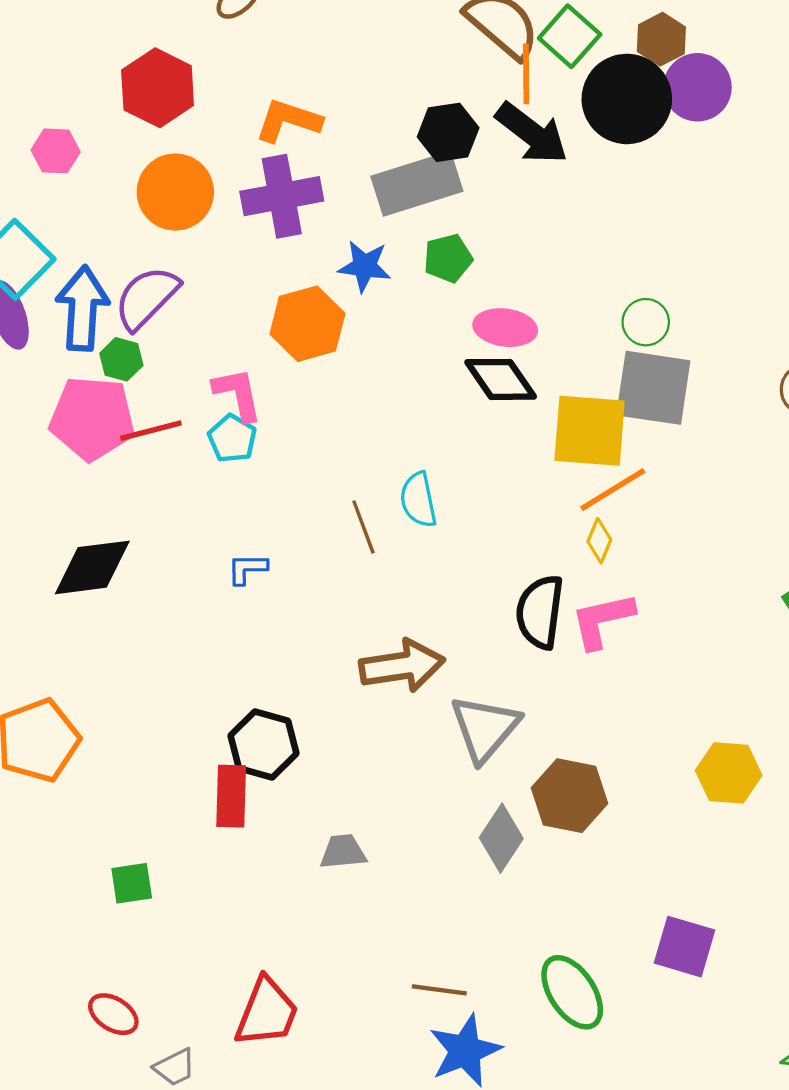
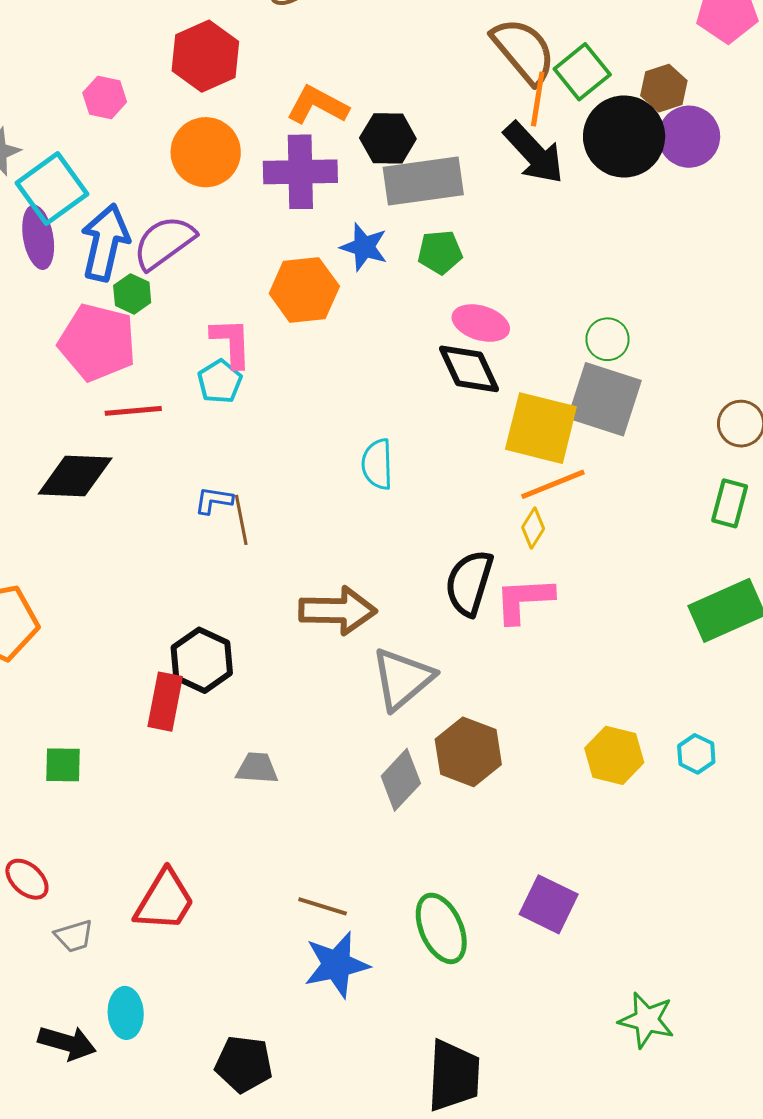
black hexagon: (448, 132) -> (388, 138), moved
red line: (151, 431) -> (133, 411), moved
brown line: (363, 527) -> (241, 520), moved

